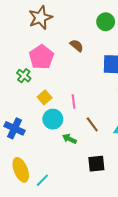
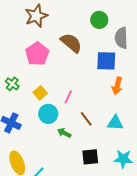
brown semicircle: (77, 46) -> (71, 43), size x1.6
green cross: (24, 76) -> (12, 84), moved
pink line: (74, 101) -> (68, 97), turned 32

